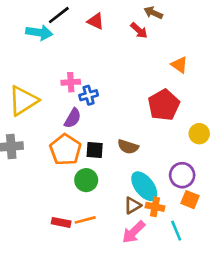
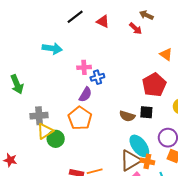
cyan arrow: (39, 33) -> (52, 48), moved
yellow triangle: (23, 101) -> (45, 131), moved, size x0.7
black square: (95, 150) -> (146, 112), moved
green circle: (86, 180) -> (56, 139), moved
brown triangle: (133, 205) -> (130, 160), size x1.6

